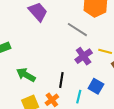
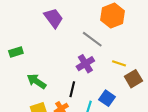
purple cross: (84, 56) -> (85, 64), moved

